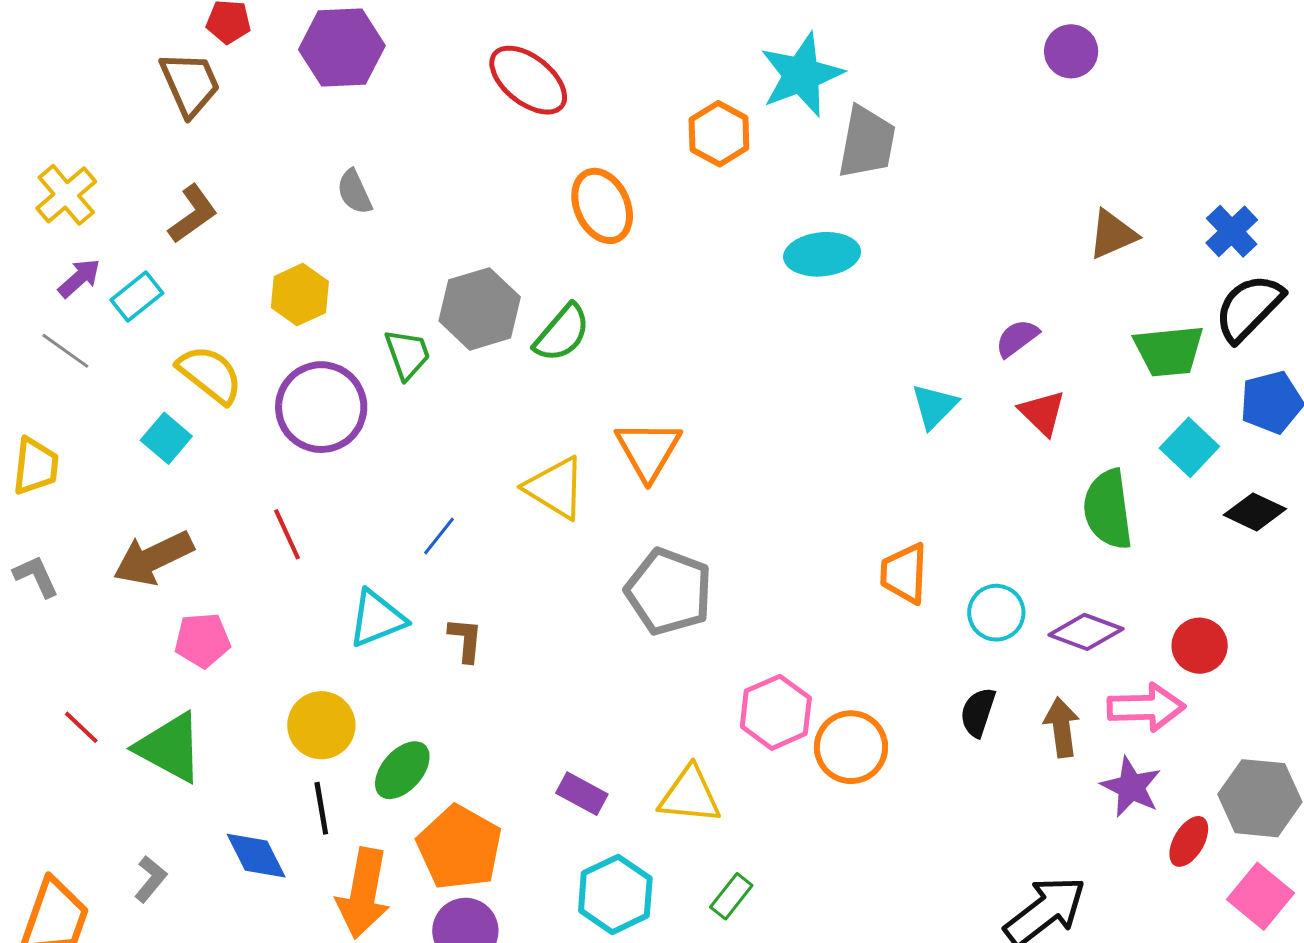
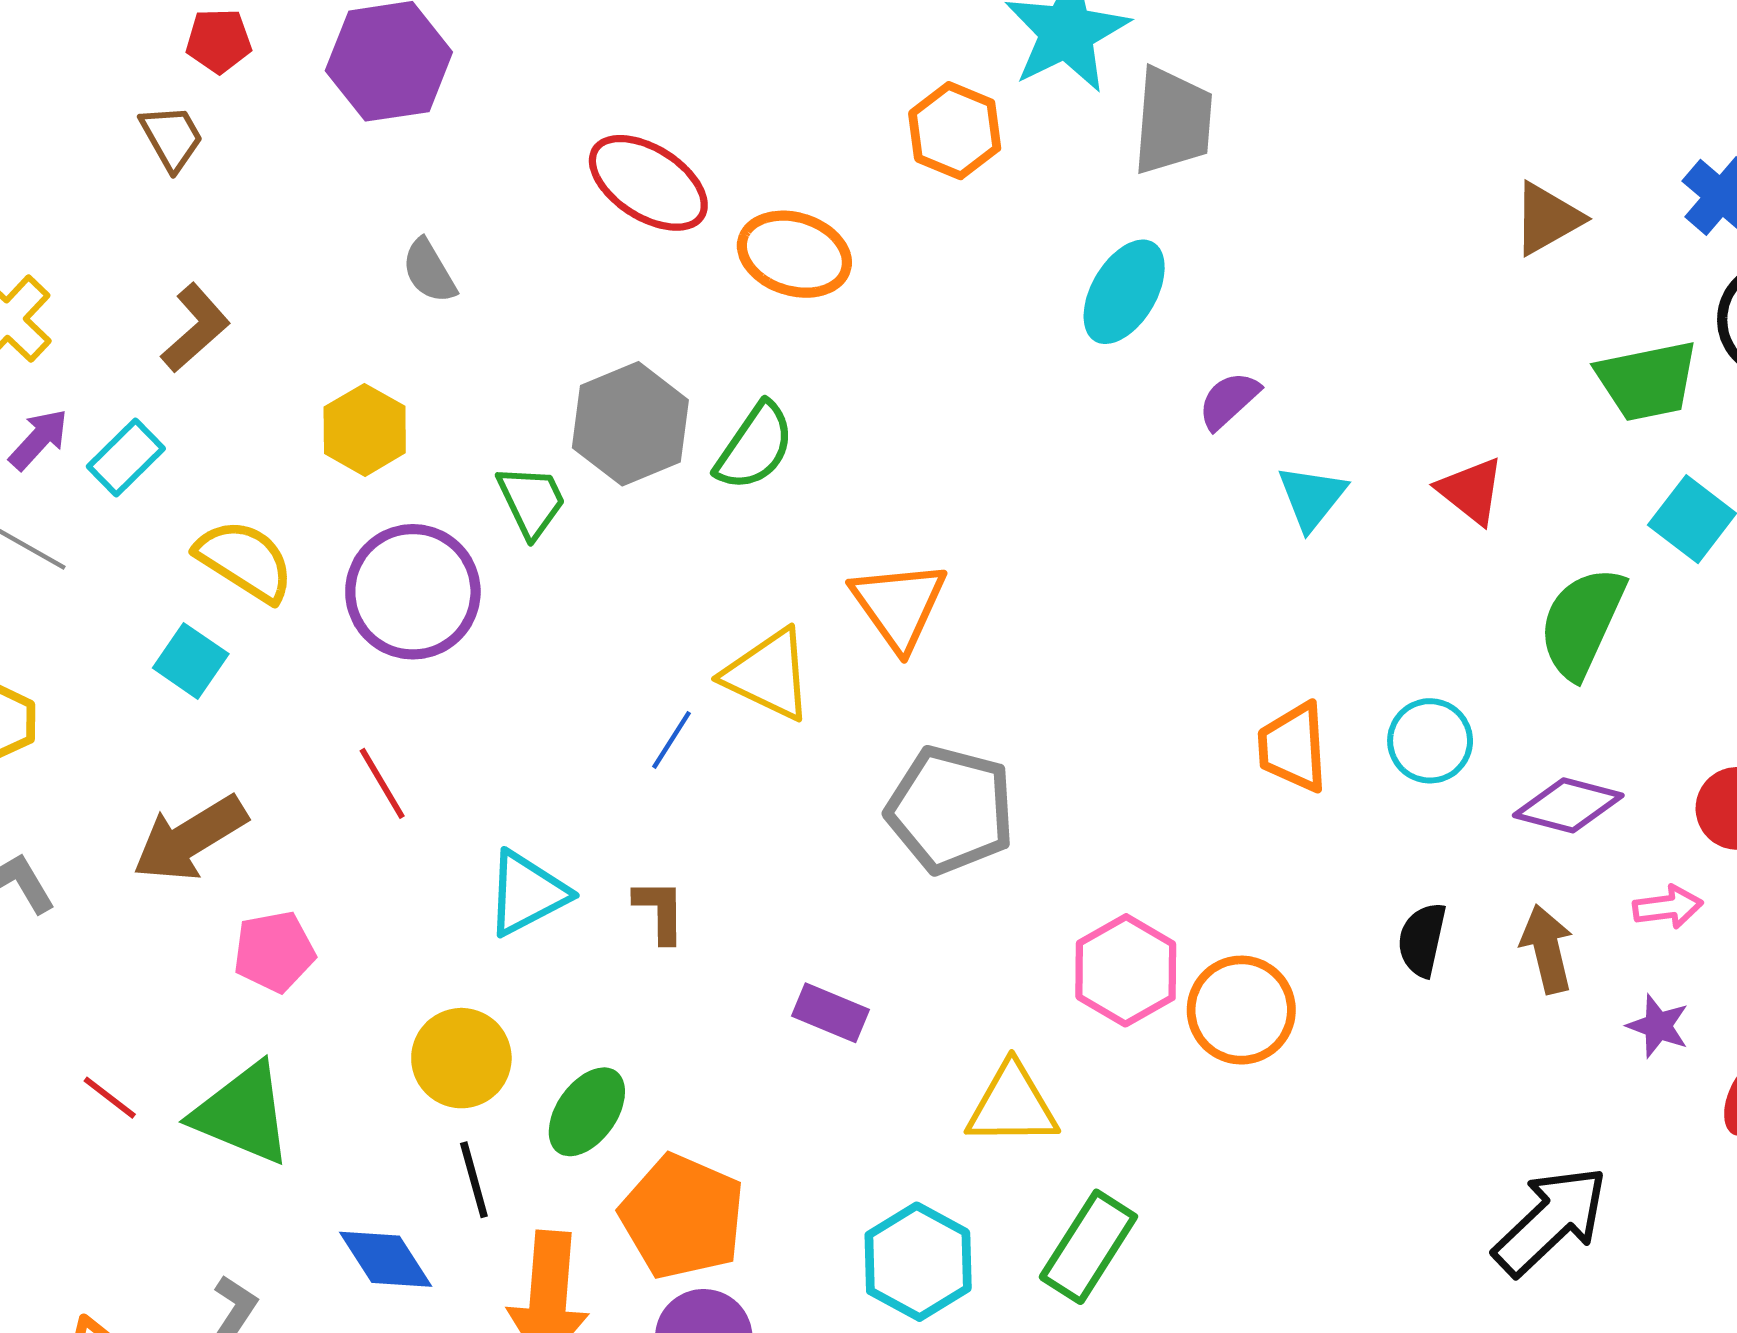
red ellipse: (528, 80) -> (648, 183), moved
brown trapezoid: (190, 84) -> (172, 138), size x0.7
orange ellipse: (602, 206) -> (794, 254), turned -42
cyan ellipse: (822, 254) -> (1124, 292), turned -48
purple semicircle: (1017, 338) -> (1229, 400), moved
green semicircle: (1108, 509) -> (1582, 622), turned 38
blue line: (439, 536) -> (671, 740), moved
cyan circle: (996, 613) -> (1430, 741), moved
pink arrow: (1146, 707) -> (1668, 907), size x0.6
purple star: (1131, 787) -> (1658, 1026), size x0.7
purple rectangle: (582, 794) -> (830, 1013), moved
green rectangle: (731, 896) -> (1088, 1247), size x1.6

